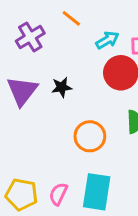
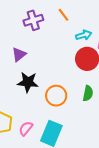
black star: (62, 87) -> (28, 82), moved, size x1.5
purple triangle: (22, 91) -> (19, 55), size x0.7

